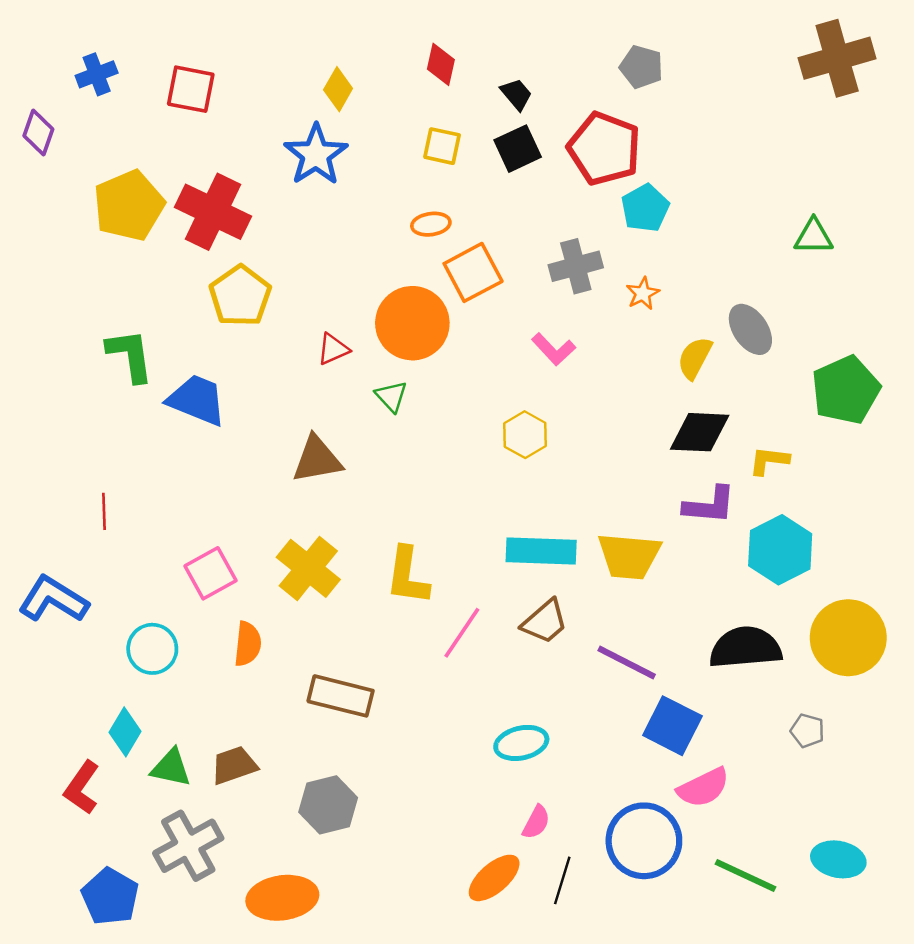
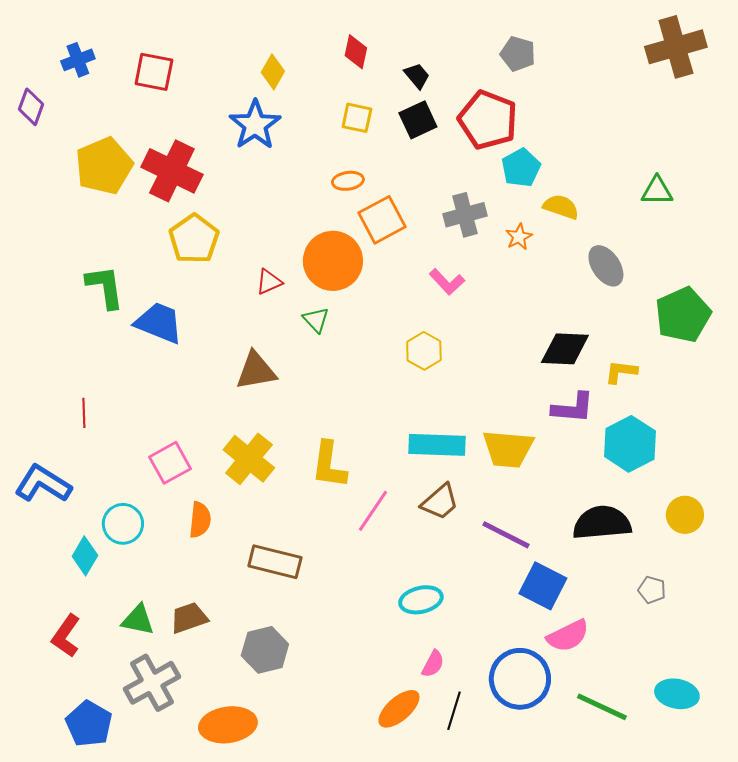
yellow semicircle: (695, 358) -> (561, 207), moved, turned 81
yellow circle: (848, 638) -> (685, 515), size x0.6
cyan diamond: (125, 732) -> (85, 556), moved

